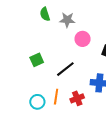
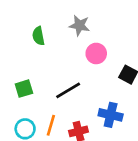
green semicircle: (45, 14) -> (38, 36), moved
green square: (37, 60) -> (24, 89), moved

